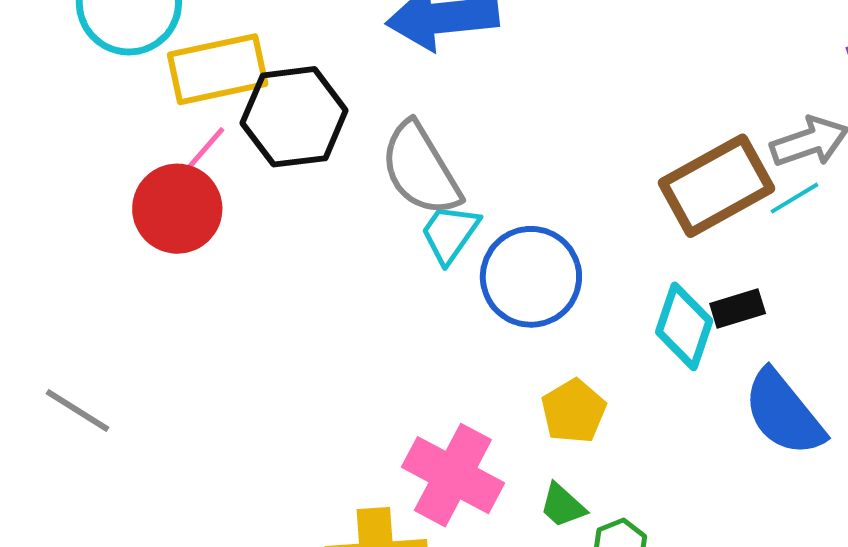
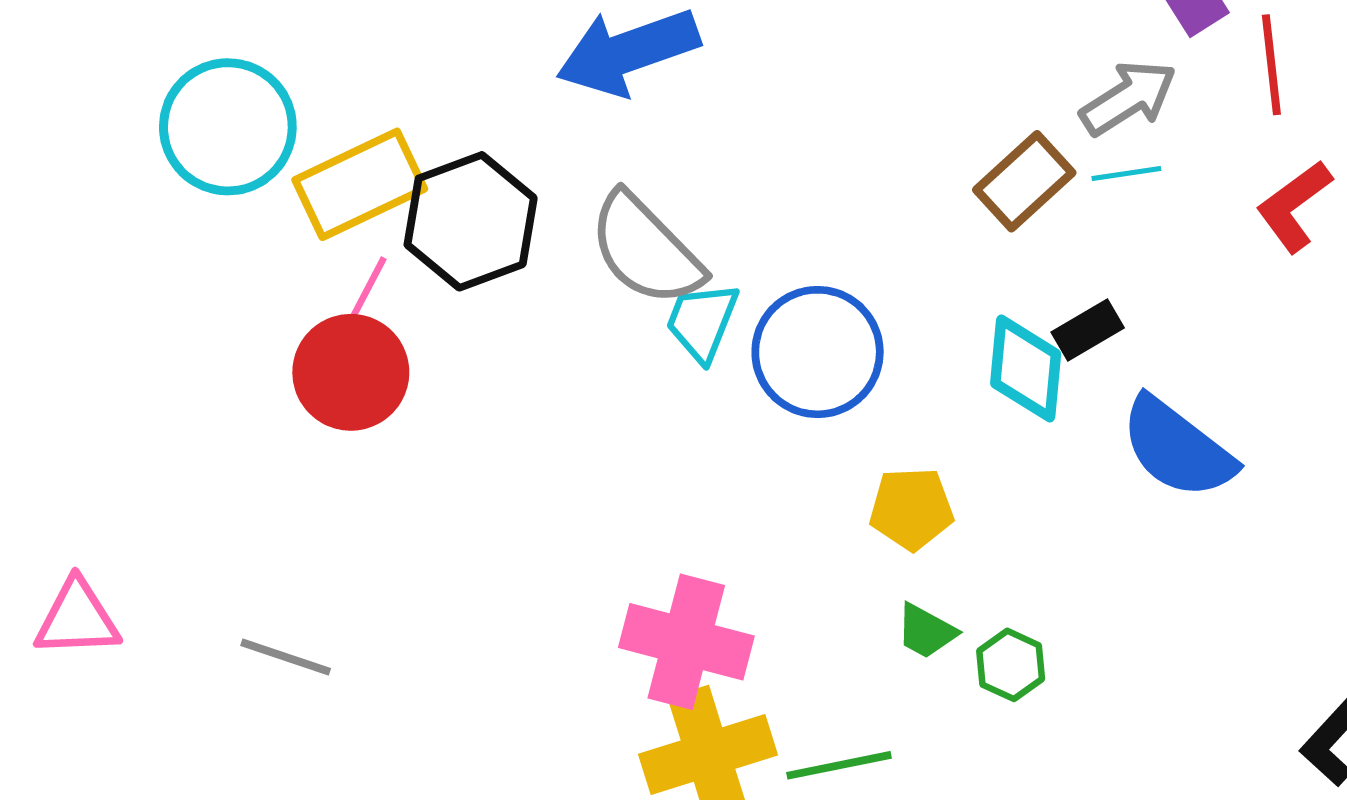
brown rectangle: (717, 186) -> (1024, 181), size x0.7
cyan line: (795, 198) -> (1126, 173), turned 36
yellow pentagon: (573, 411) -> (912, 509), turned -30
pink cross: (453, 475) -> (686, 642), moved

